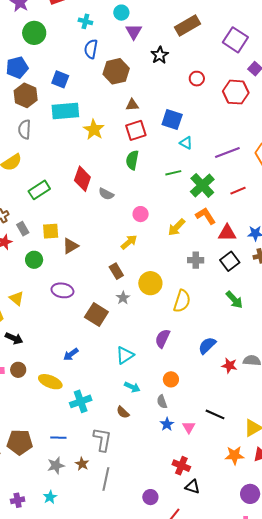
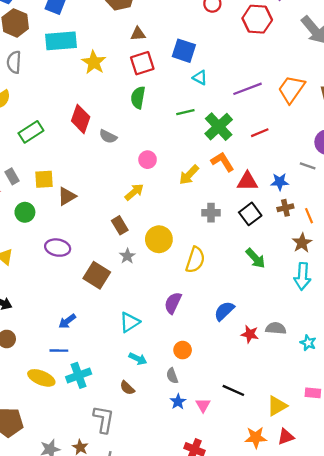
yellow ellipse: (50, 382) -> (41, 378), moved
blue line: (58, 438) -> (59, 351), moved

